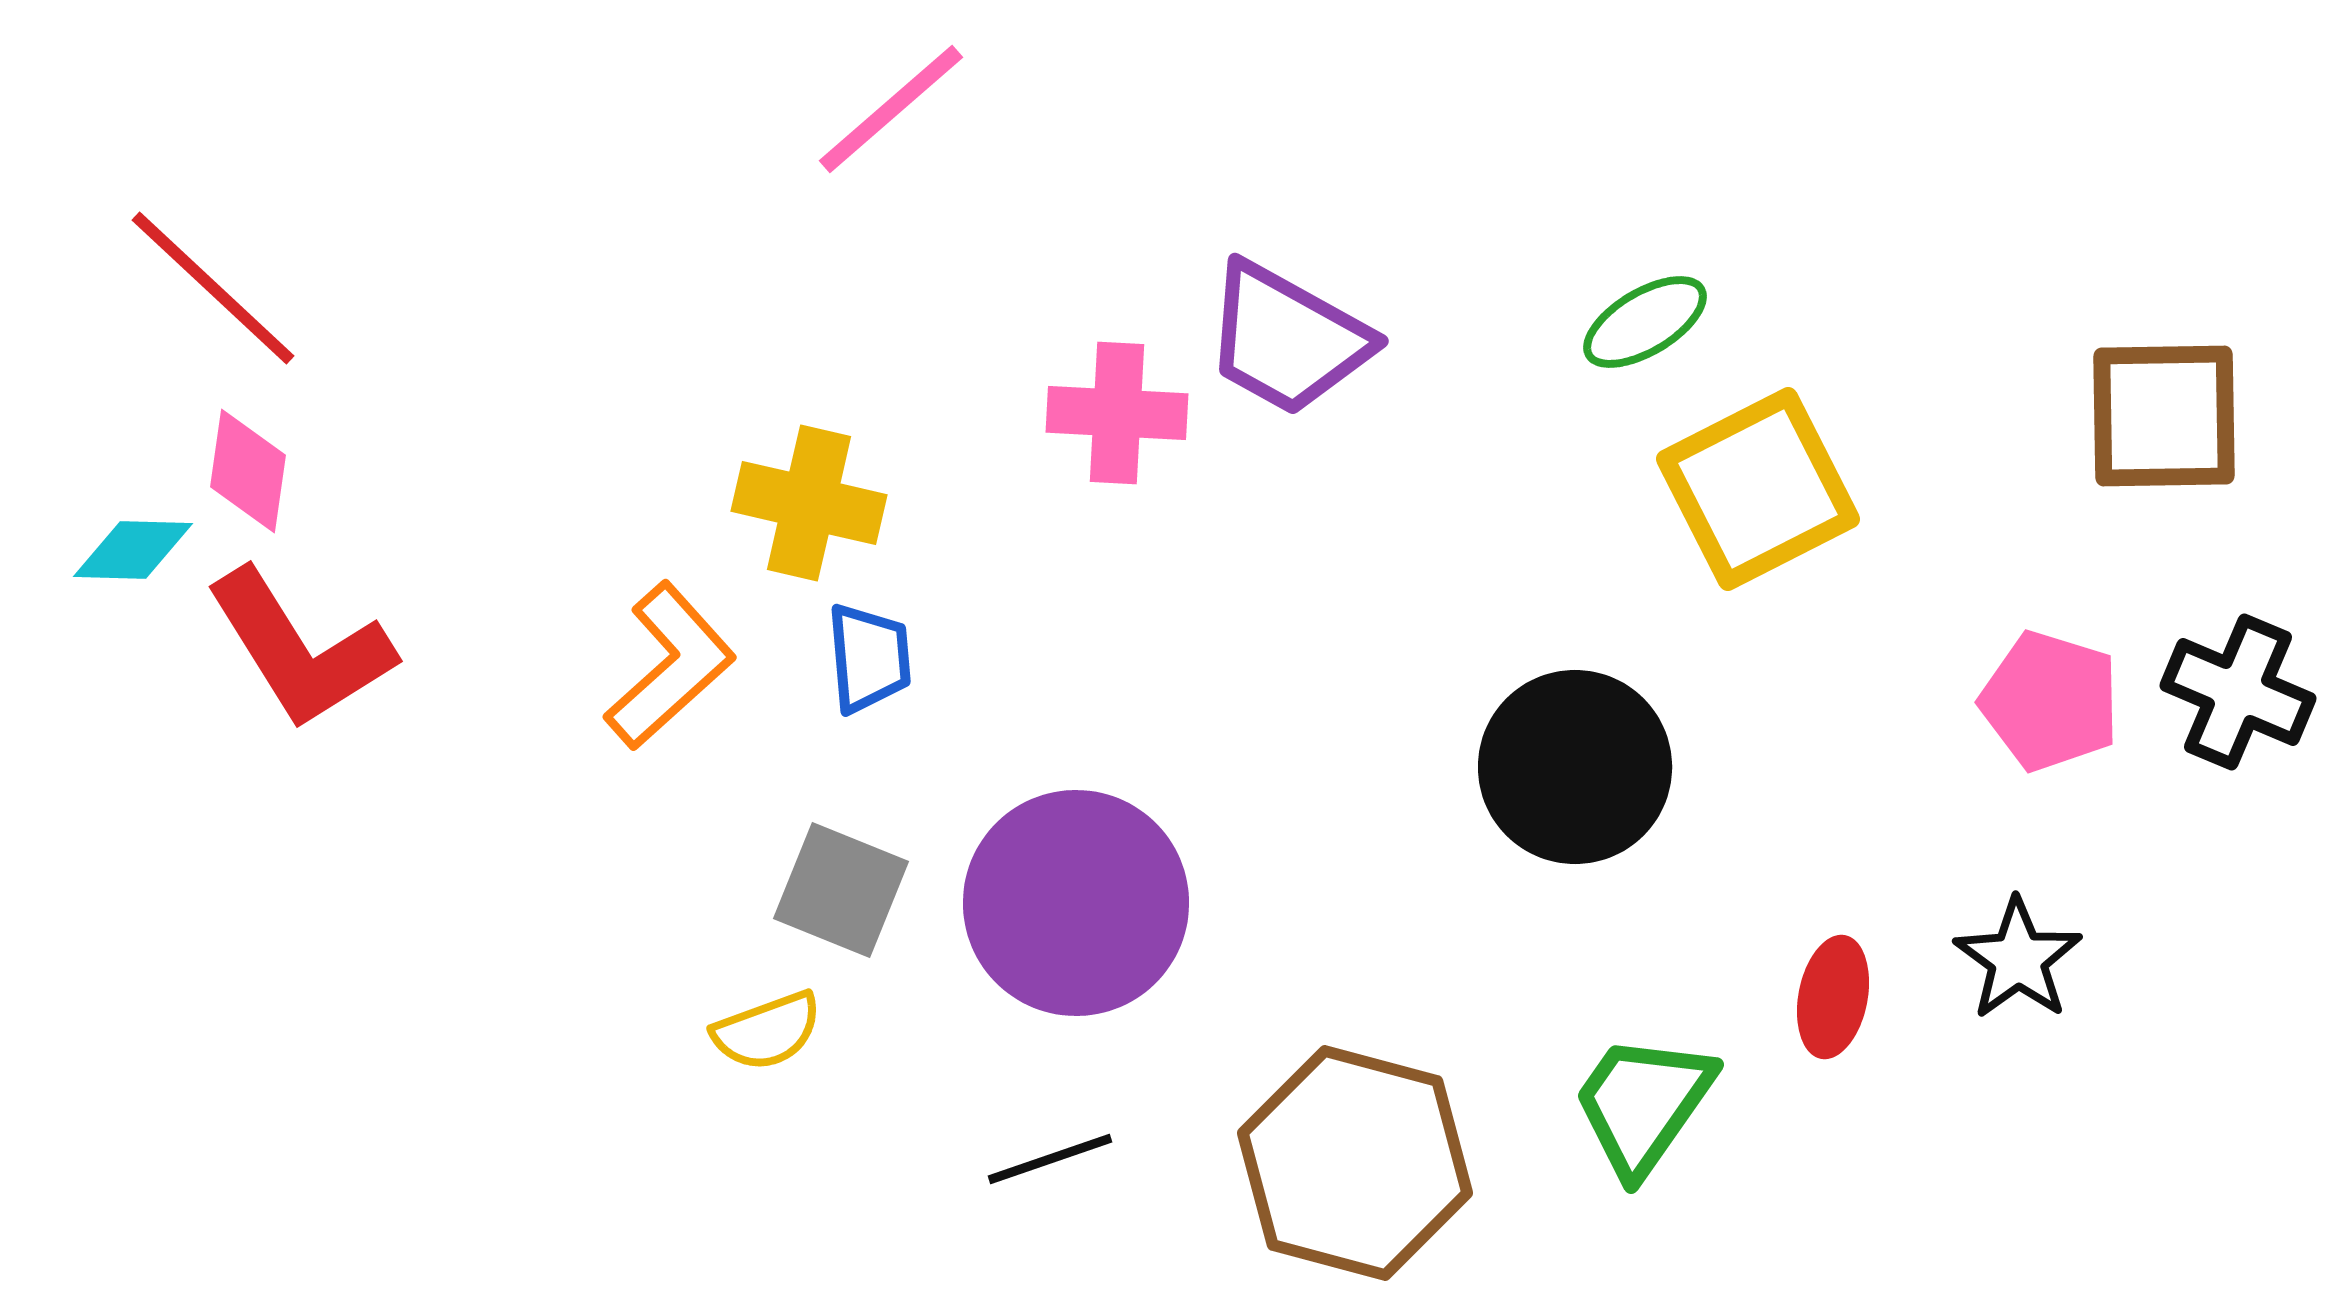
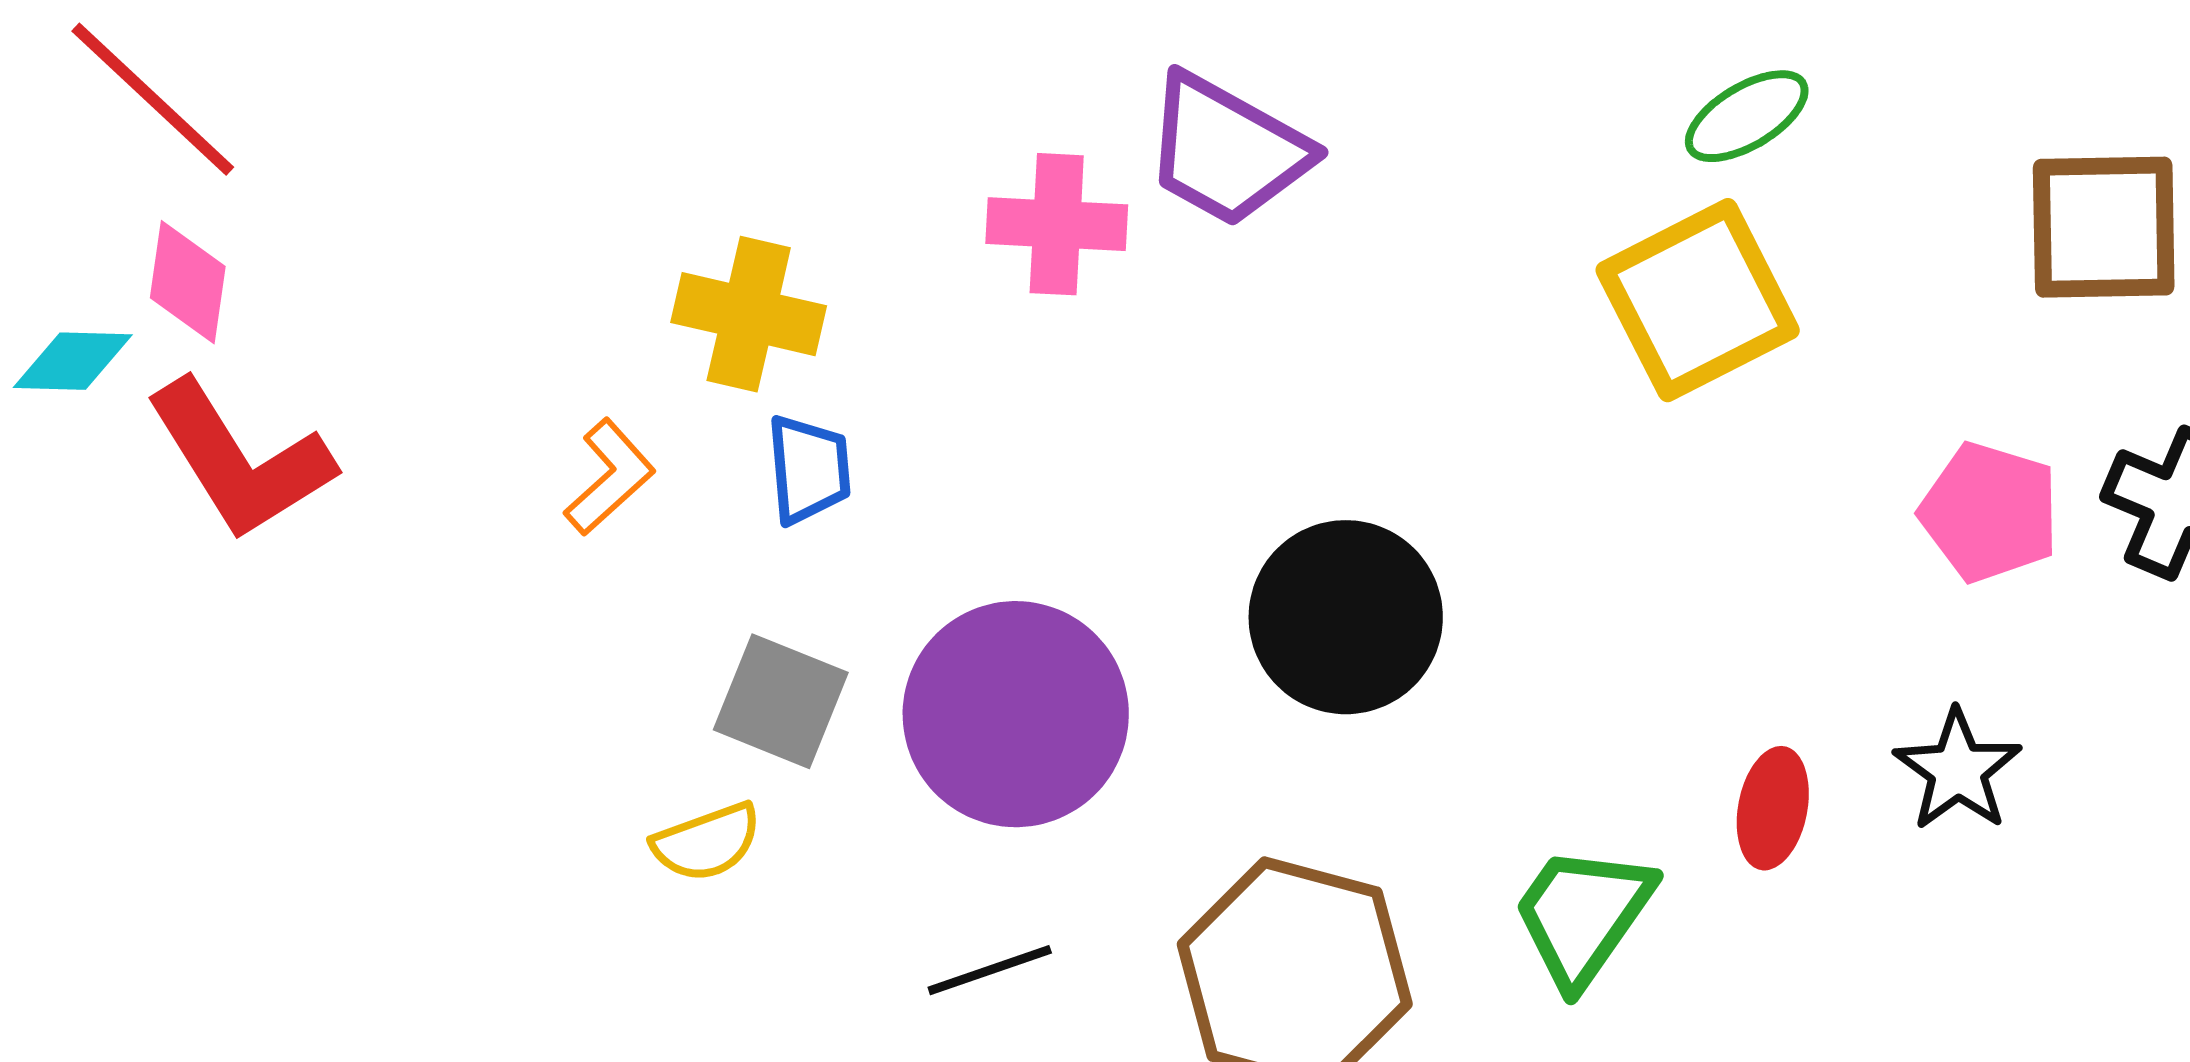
green ellipse: (1645, 322) -> (1747, 116), moved
orange L-shape: (670, 666) -> (610, 477), size x0.7
black circle: (1575, 767) -> (1346, 617), moved

